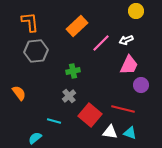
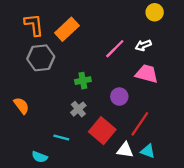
orange rectangle: (77, 26) -> (67, 29), moved
pink trapezoid: (129, 65) -> (147, 74), turned -100
purple circle: (141, 85) -> (119, 97), moved
red line: (123, 109) -> (140, 124), turned -70
cyan semicircle: (35, 138) -> (40, 157), turned -120

